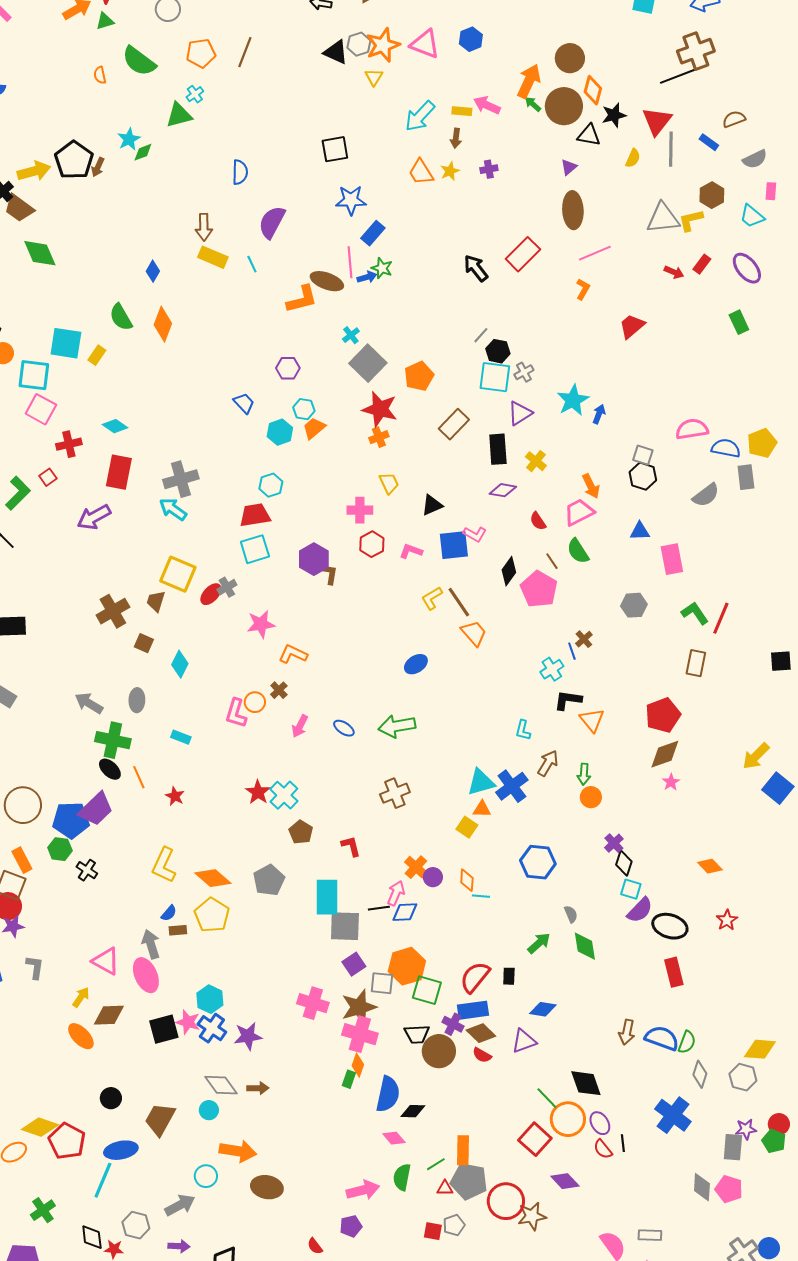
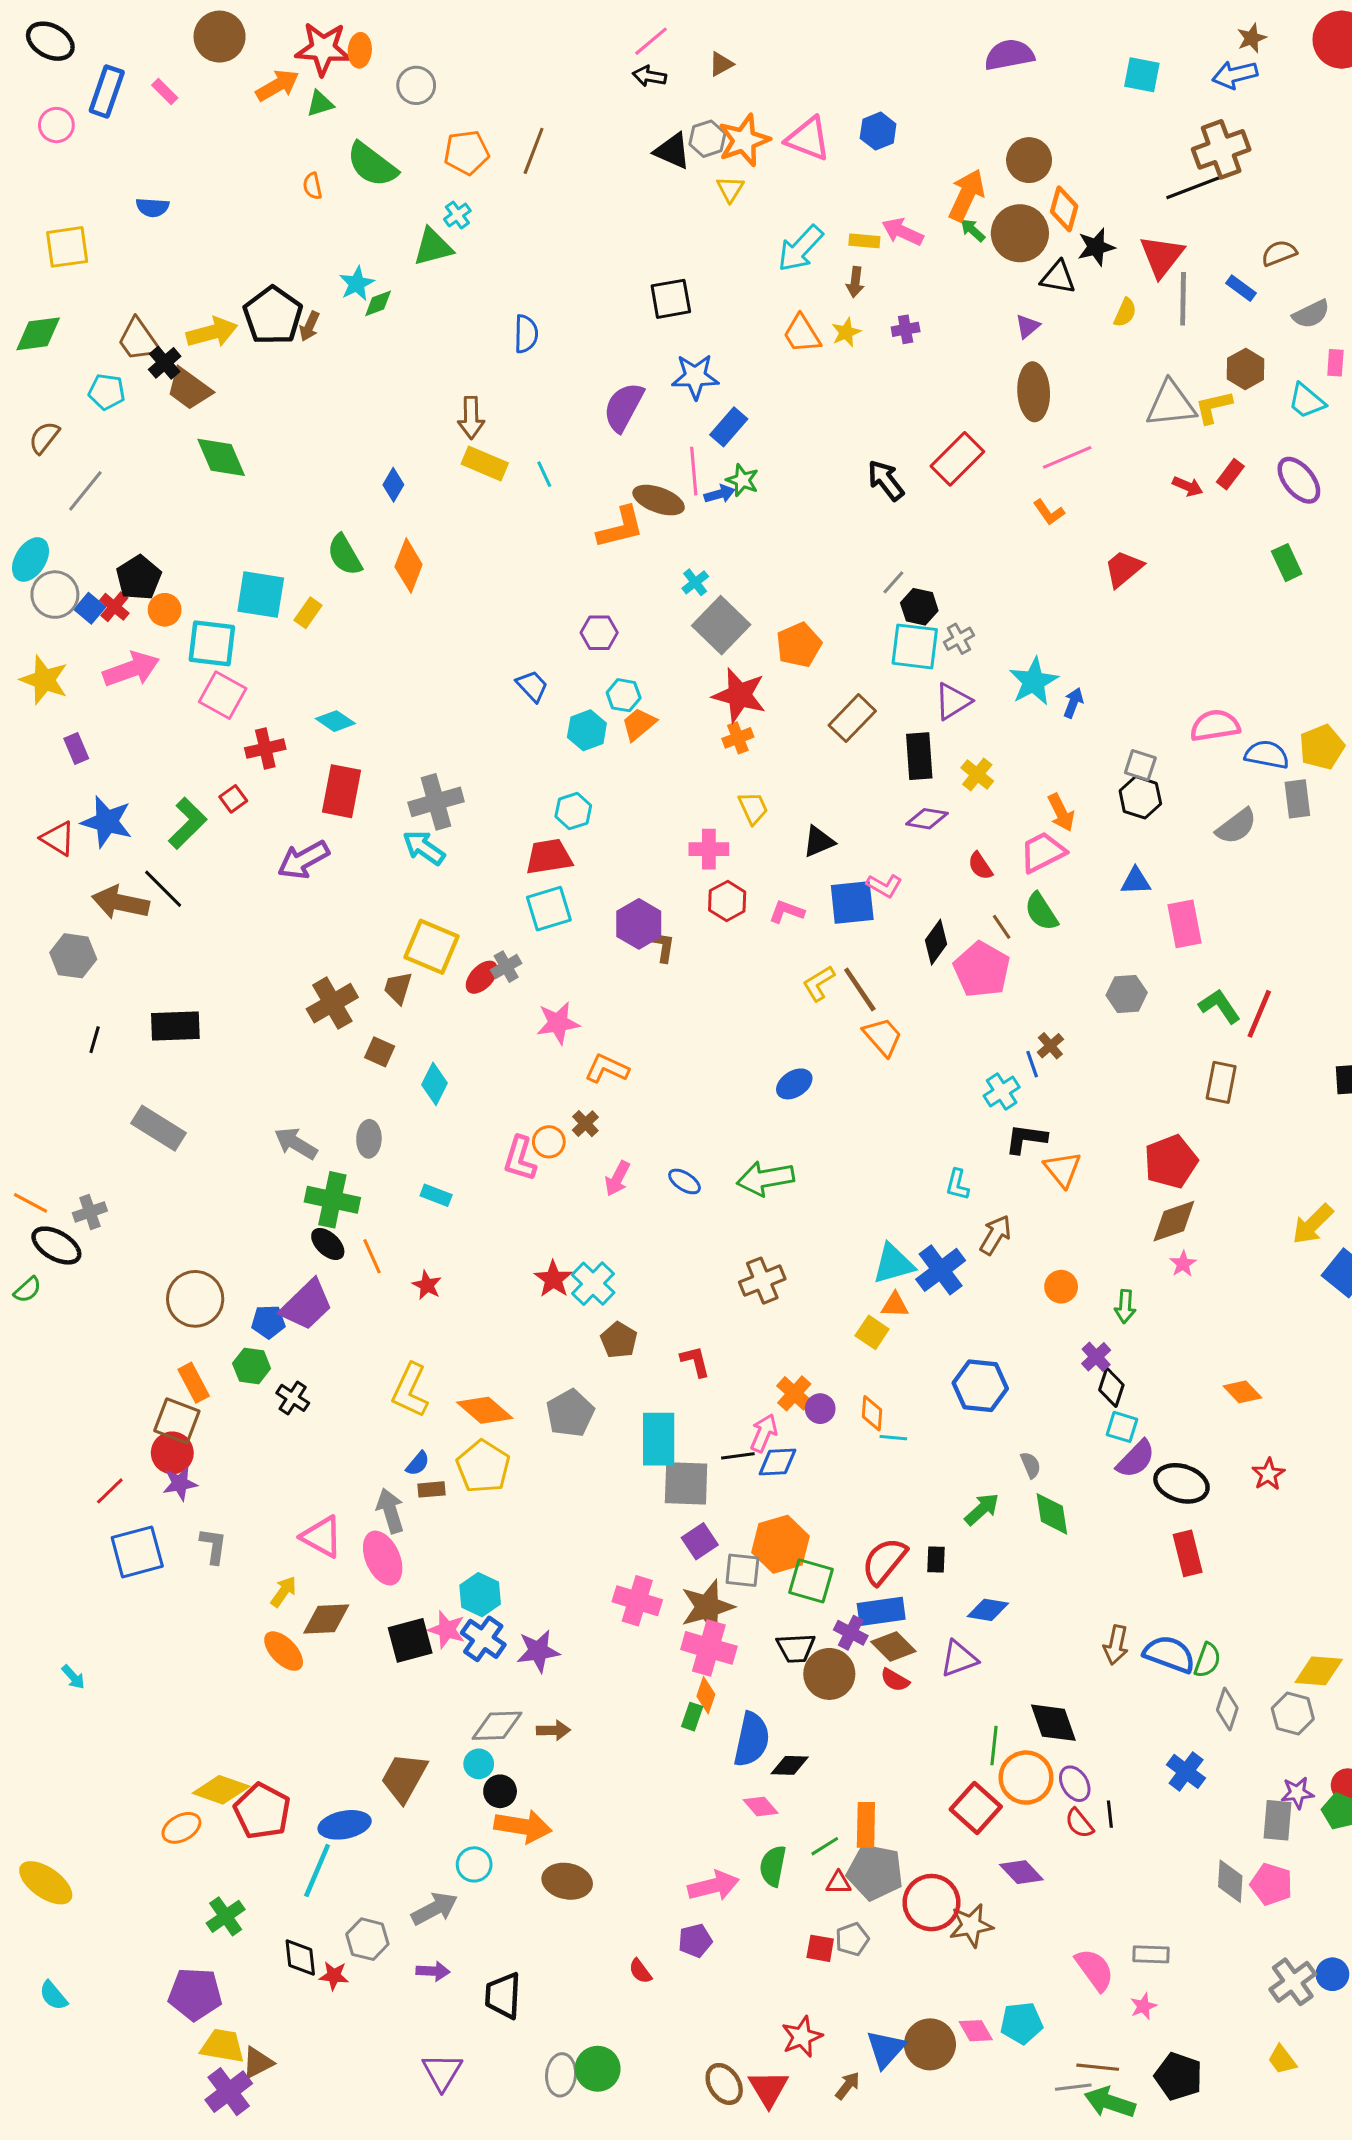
purple semicircle: (272, 222) -> (624, 407), moved
orange L-shape: (583, 289) -> (1049, 512), turned 115
green arrow: (584, 774) -> (1125, 1306), moved
blue pentagon: (71, 820) -> (268, 1322), size x0.6
gray diamond: (221, 1085) -> (497, 1726), turned -56
black circle: (111, 1098) -> (500, 1791), moved
green line: (547, 1098) -> (994, 1746), turned 50
blue cross: (673, 1115) -> (1186, 1771), size x0.7

